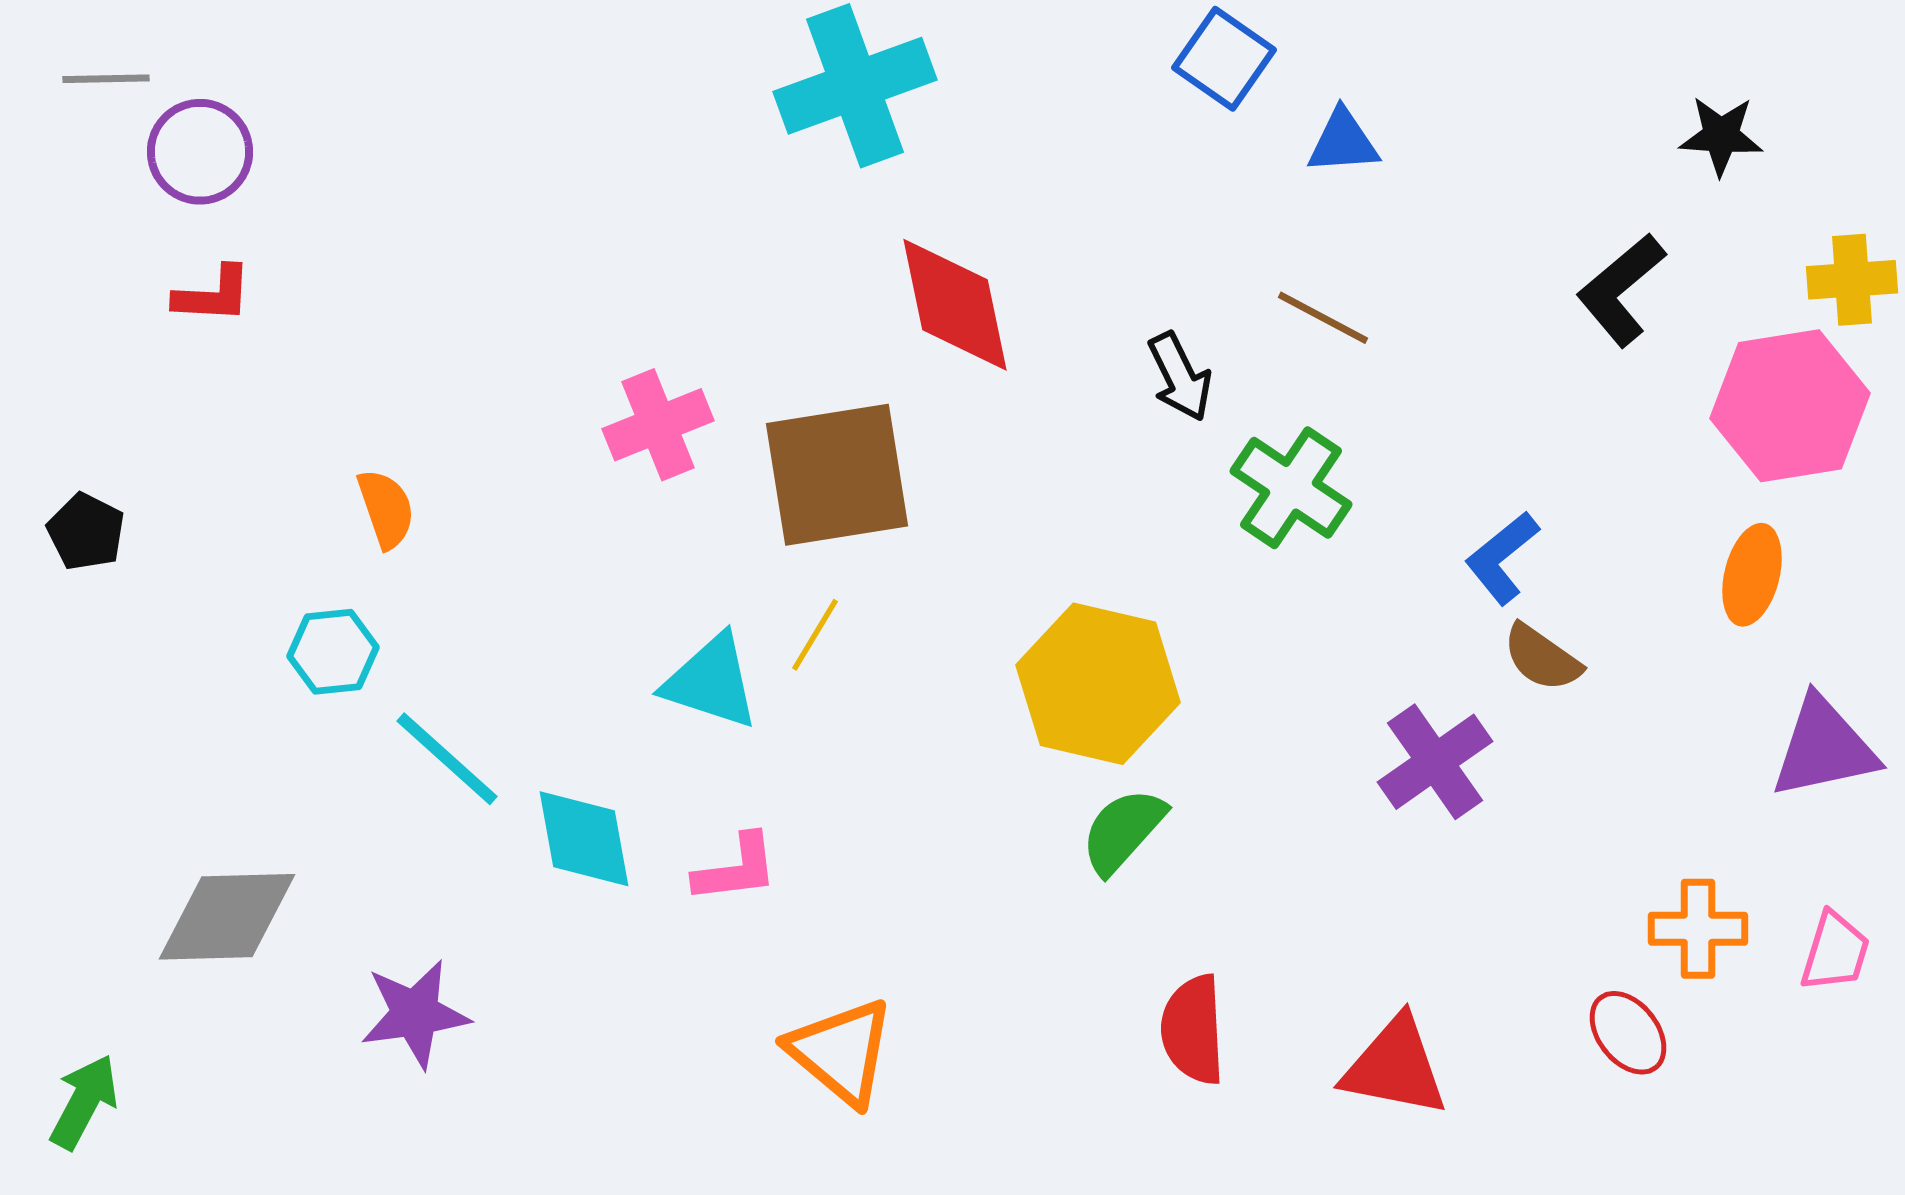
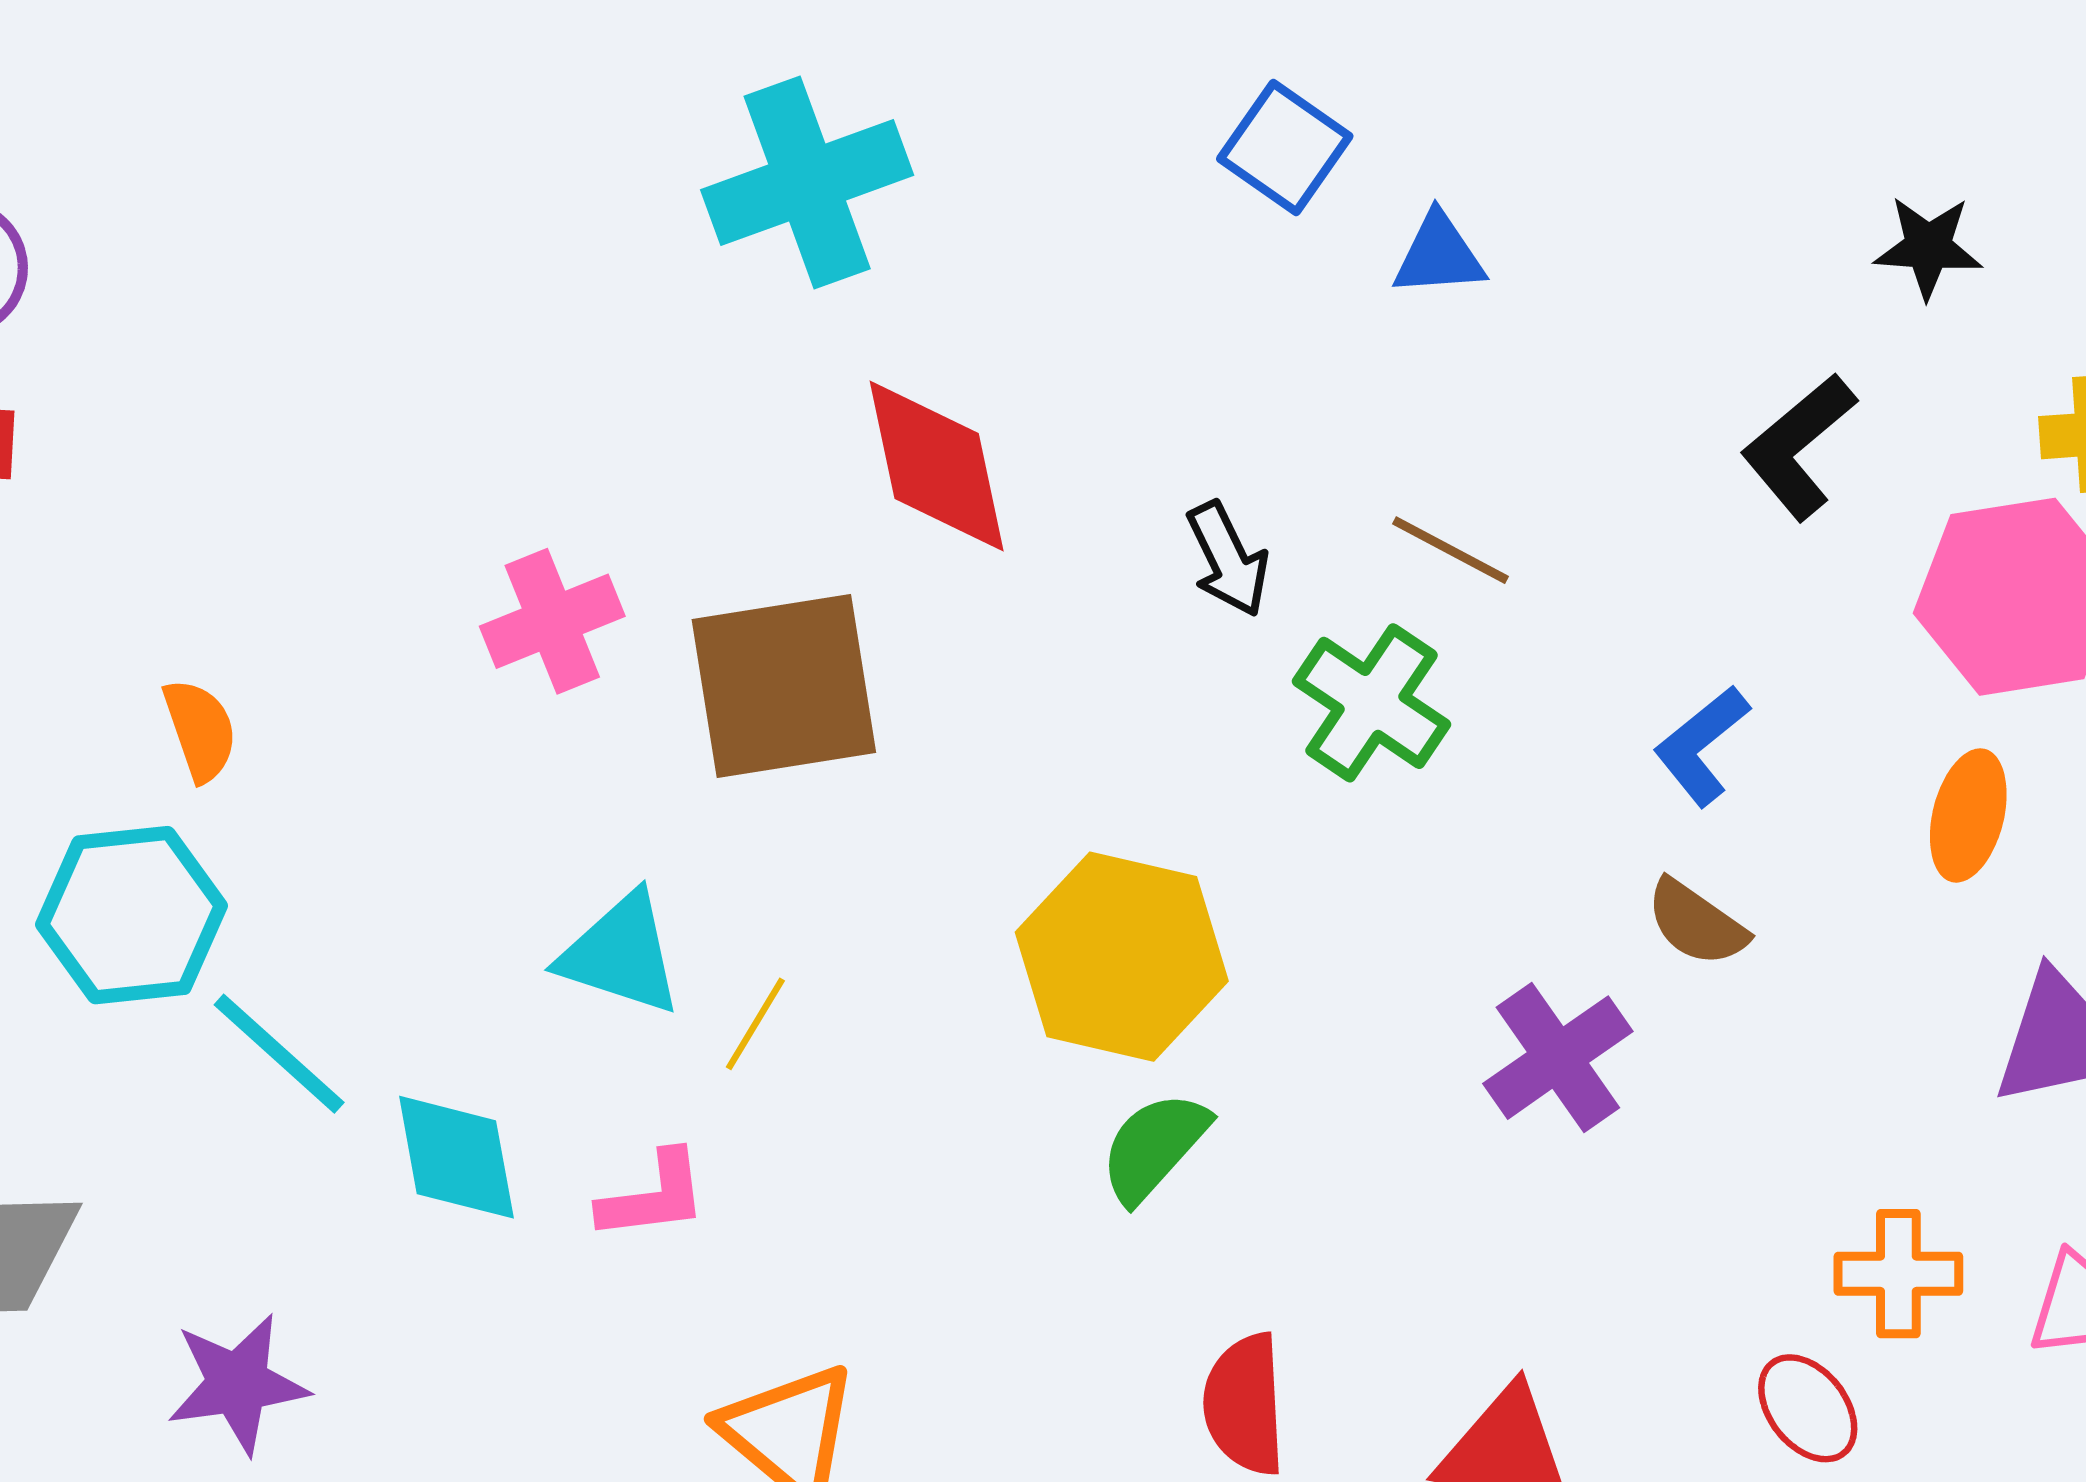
brown line: (1323, 318) -> (1451, 550), moved
blue L-shape: (1502, 558) -> (1702, 746), moved
yellow line: (815, 635) -> (755, 1024), moved
cyan hexagon: (333, 652) -> (132, 915), size x1.6

